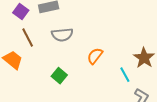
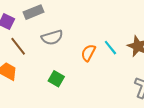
cyan line: (125, 75) -> (110, 48), moved

